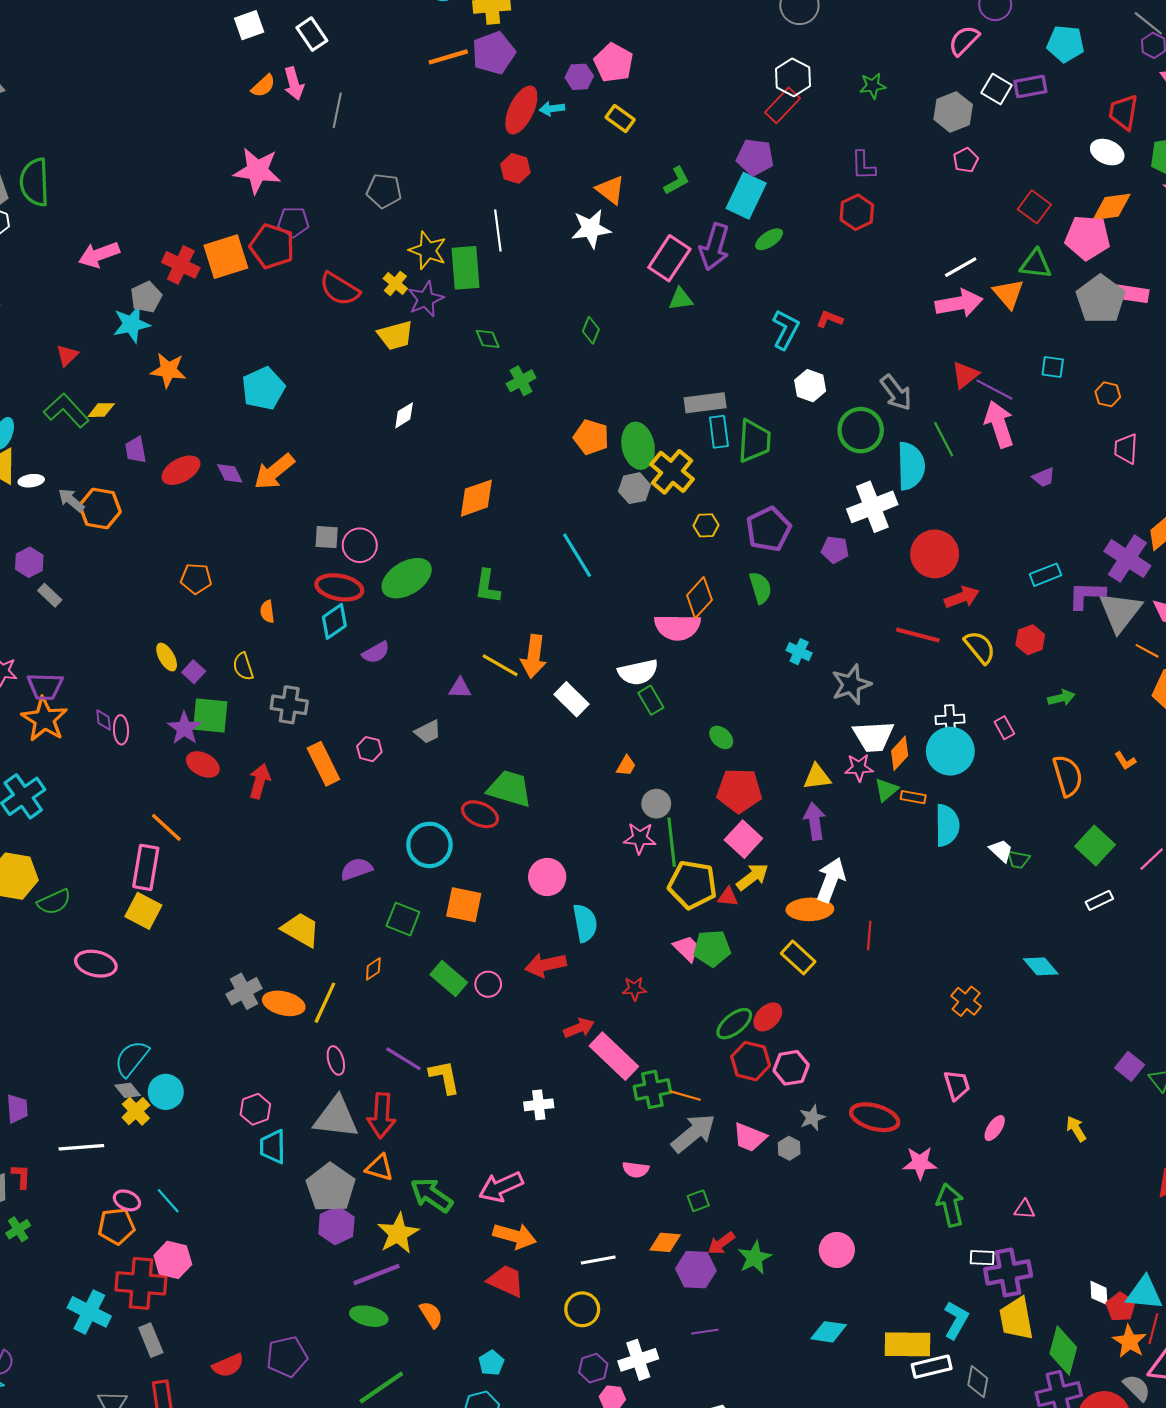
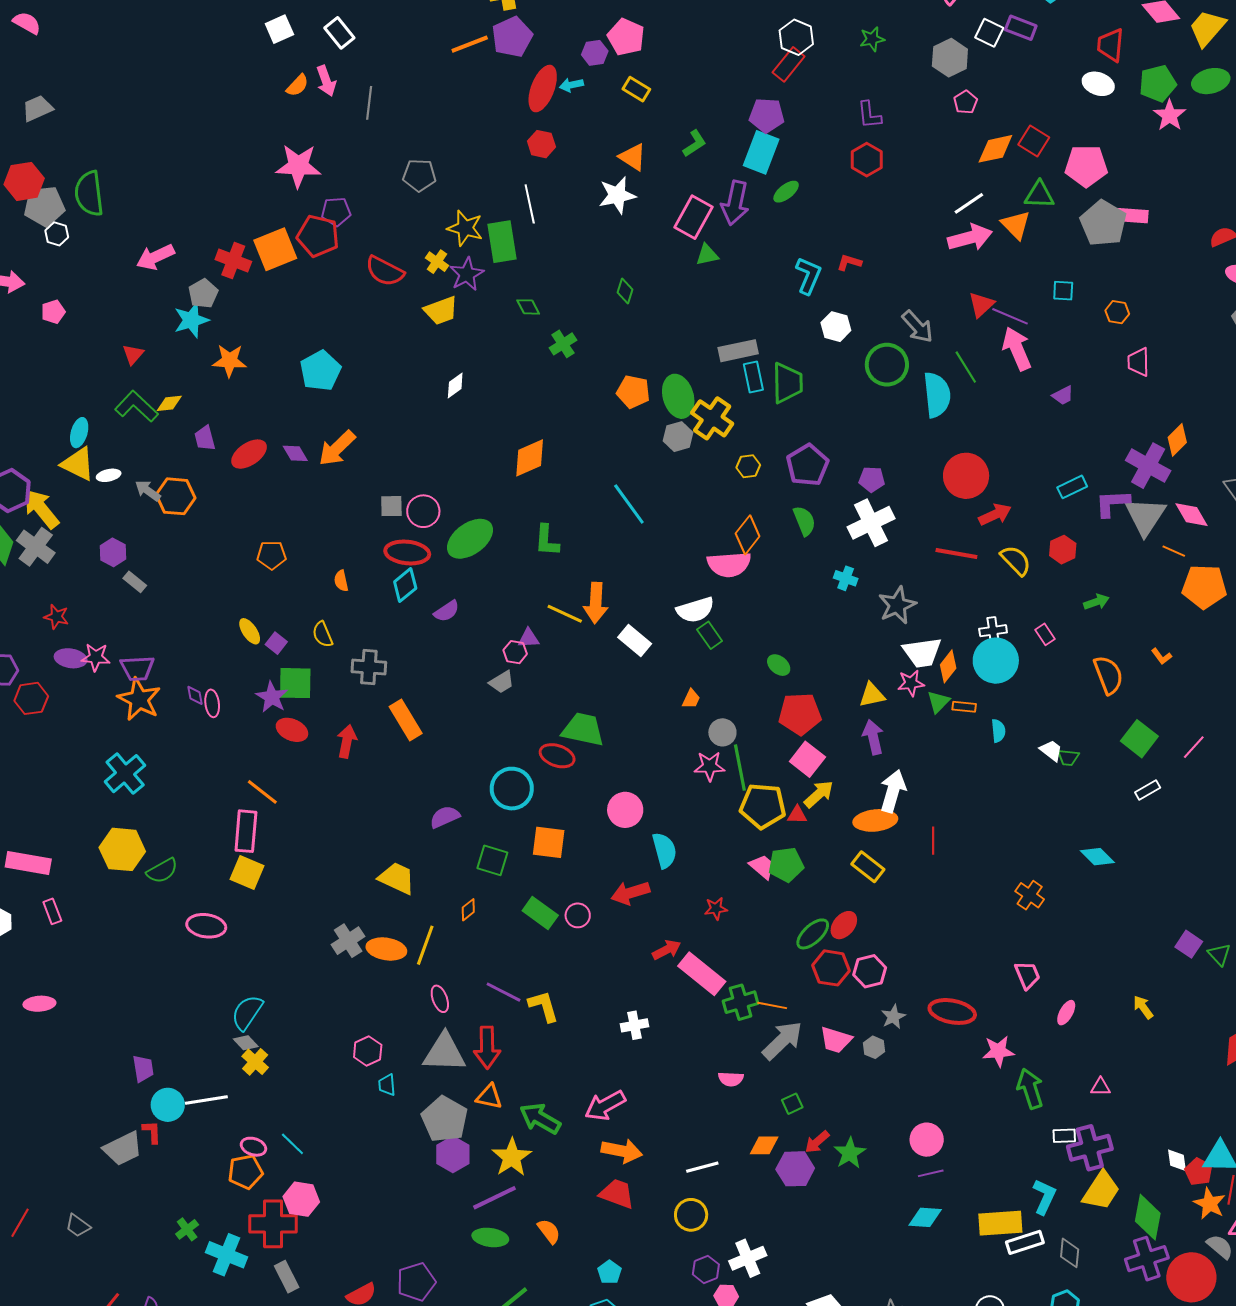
purple rectangle: (1030, 87) -> (1021, 28), turned 36
orange diamond: (1112, 207) -> (995, 149), moved
white cross: (872, 507) -> (871, 523), moved
pink hexagon: (369, 749) -> (515, 652), moved
cyan semicircle: (947, 825) -> (998, 731), size x0.6
cyan circle: (166, 1092) -> (168, 1105), moved
cyan trapezoid: (273, 1147) -> (387, 1085), size x0.7
green cross: (18, 1229) -> (187, 1229), moved
yellow trapezoid: (1016, 1319) -> (1101, 1191), turned -132
purple line: (705, 1332) -> (931, 1173), moved

